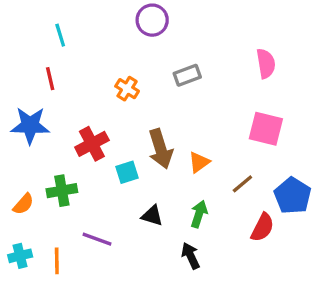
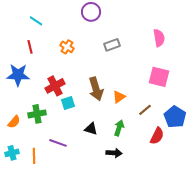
cyan line: (60, 35) -> (36, 21), turned -40
orange cross: (127, 89) -> (67, 47), moved
cyan square: (127, 172) -> (68, 103), moved
black arrow: (191, 256) -> (114, 153), turned 119

